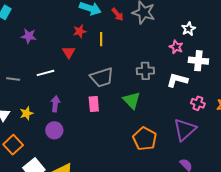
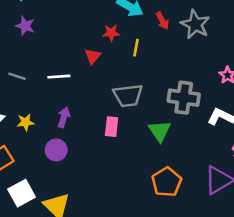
purple star: (29, 36) -> (25, 26), moved
gray cross: (145, 71) -> (184, 98), size x1.4

